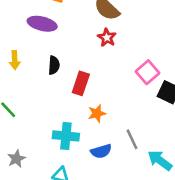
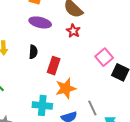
purple ellipse: (42, 24) -> (40, 22), moved
orange star: (97, 113) -> (66, 88), size x1.5

